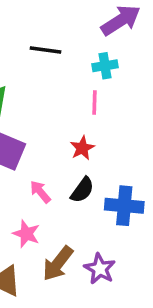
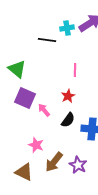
cyan cross: (105, 66) -> (67, 28), moved
pink arrow: (40, 192) -> (44, 110), moved

